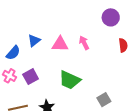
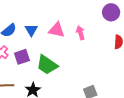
blue triangle: (34, 41) -> (31, 30), moved, turned -32
green trapezoid: (70, 80) -> (47, 65), moved

